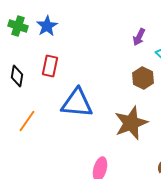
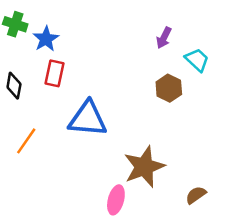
blue star: (47, 26) -> (46, 39), moved
brown star: (131, 123) -> (144, 167), moved

